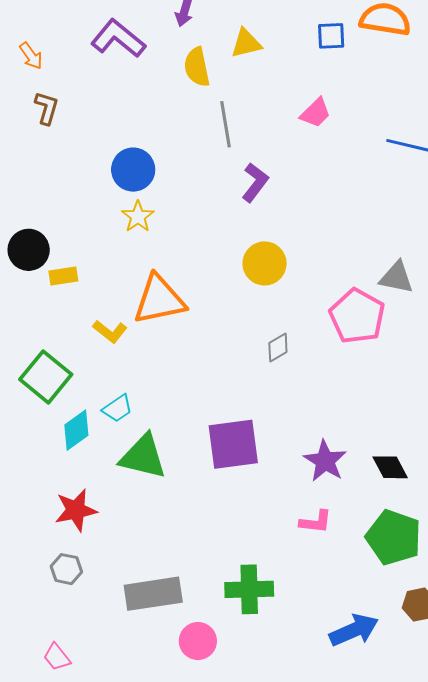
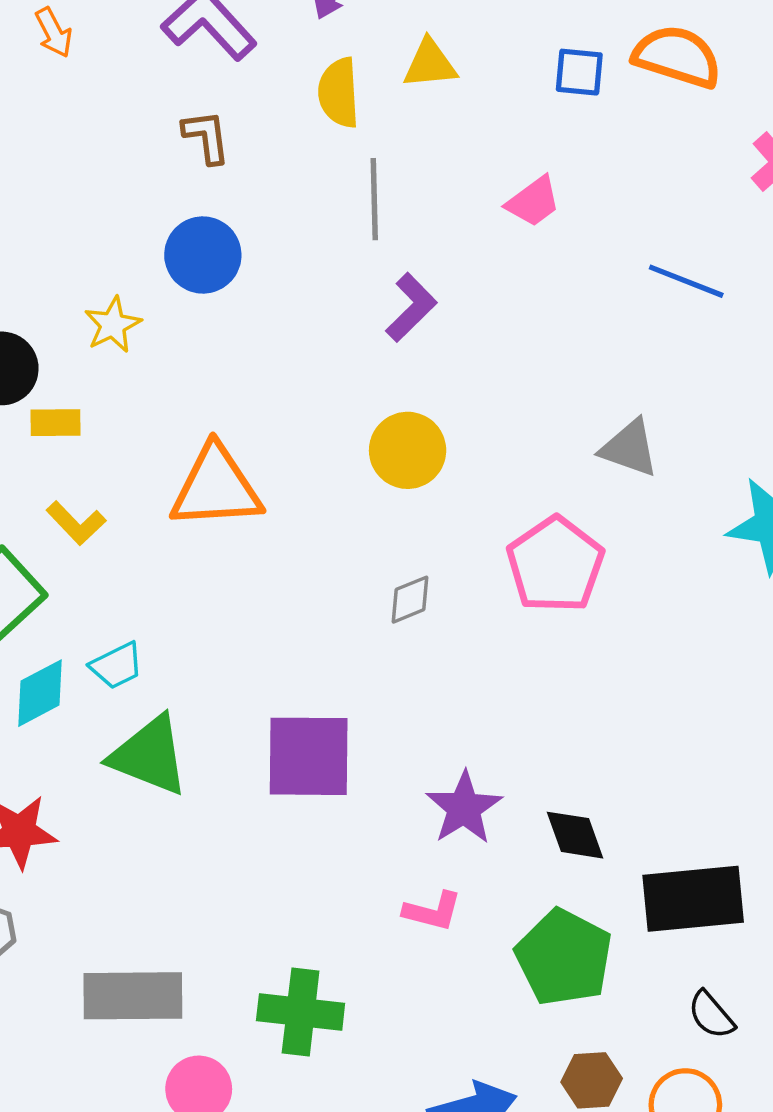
brown L-shape: (47, 108) -> (206, 137), moved, turned -32
yellow star: (138, 217) -> (113, 325), moved
gray triangle: (396, 277) -> (629, 448), moved
yellow L-shape: (110, 331) -> (76, 523), moved

